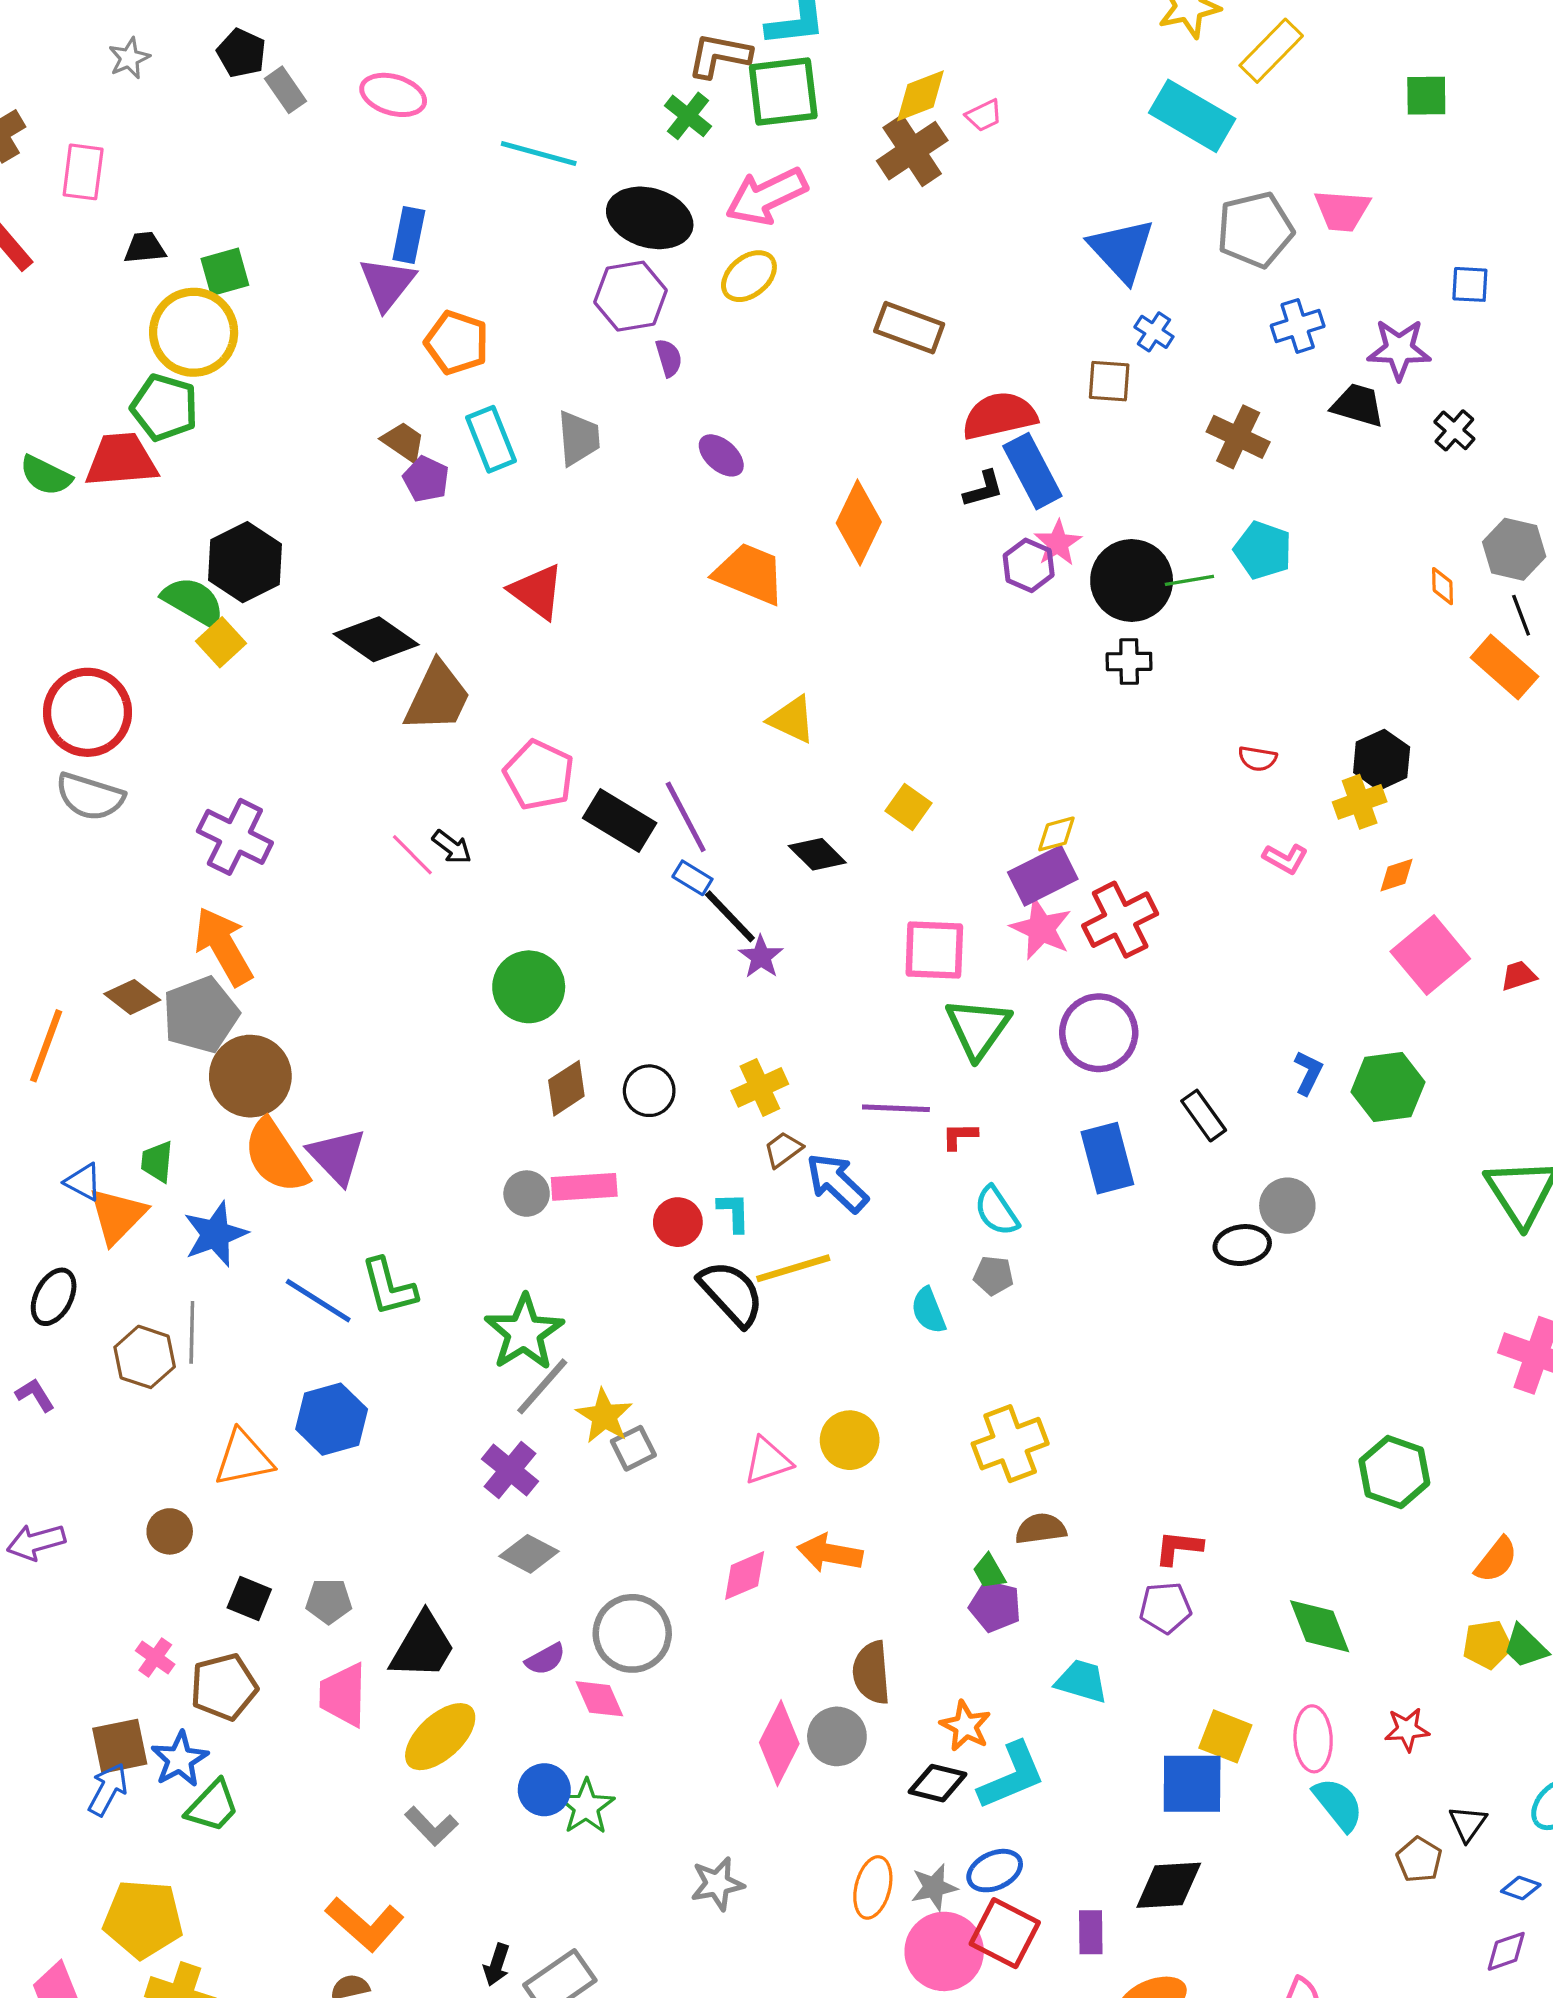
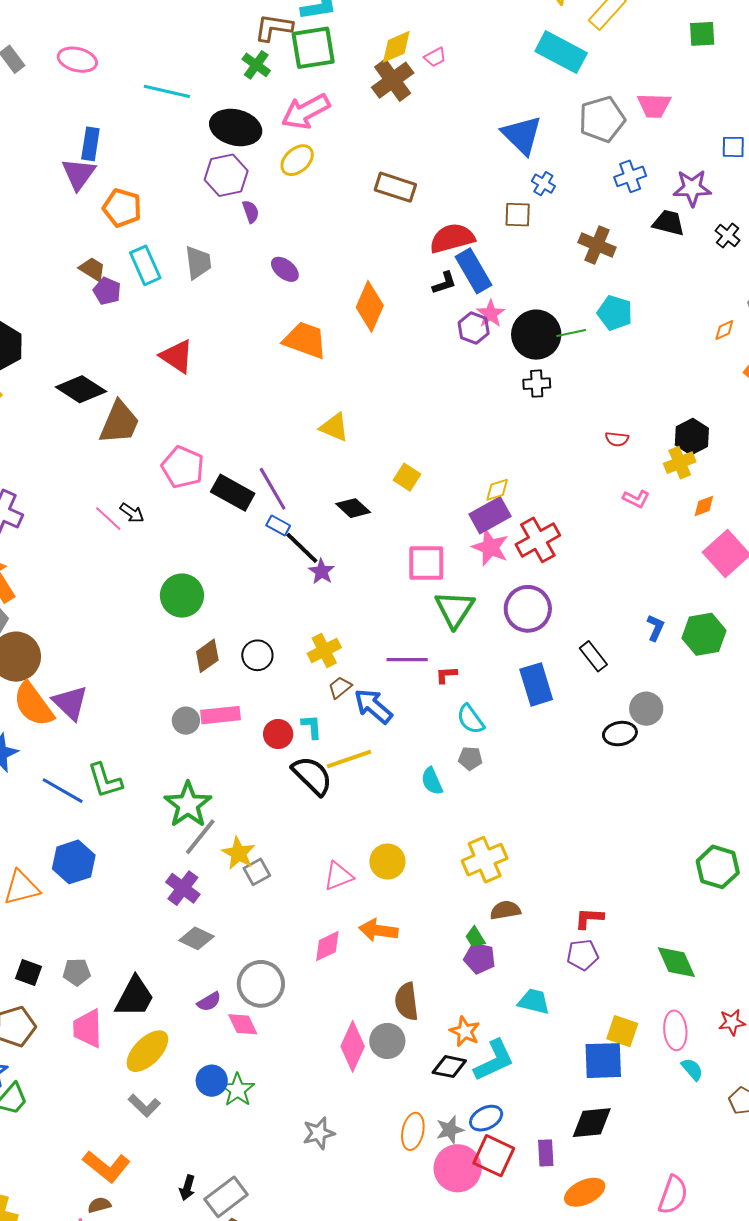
orange diamond: (1443, 586) -> (724, 330), turned 70
cyan semicircle: (1338, 1804) -> (692, 1069), size x0.7

